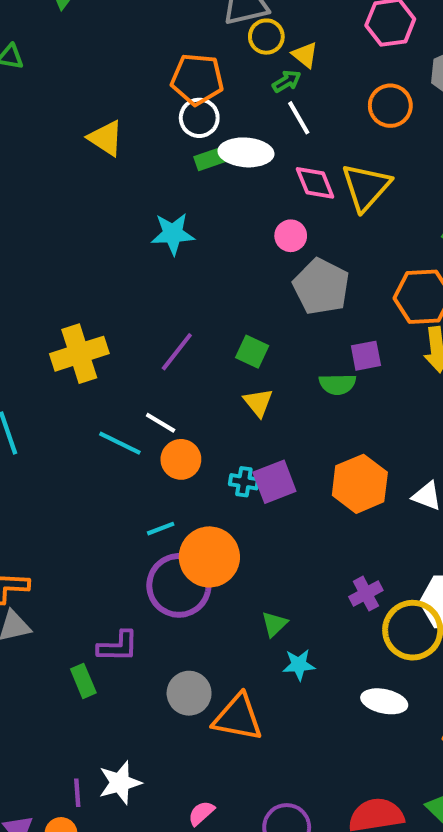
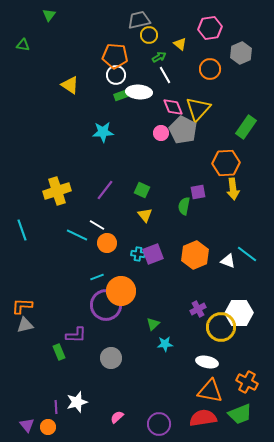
yellow triangle: (305, 55) -> (180, 44), moved
gray pentagon: (321, 287) -> (183, 130), moved
green semicircle: (337, 384) -> (184, 206), turned 102
orange triangle: (238, 718) -> (210, 391), moved

